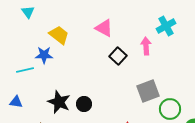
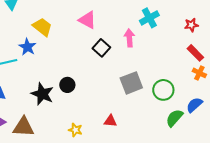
blue star: (44, 55) -> (27, 47), turned 30
black circle: (84, 104) -> (67, 85), moved
green circle: (170, 109) -> (163, 90), moved

